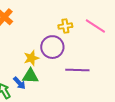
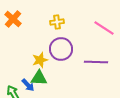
yellow cross: (65, 26) -> (57, 22), moved
purple line: (77, 70) -> (96, 62), moved

